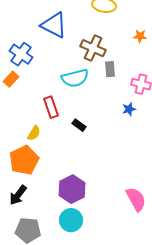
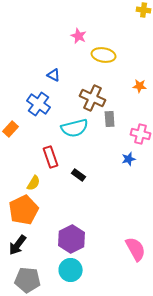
blue triangle: (54, 25) -> (54, 75), size x0.5
blue cross: (21, 54) -> (39, 104), moved

